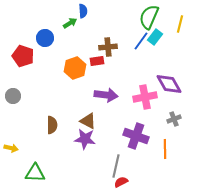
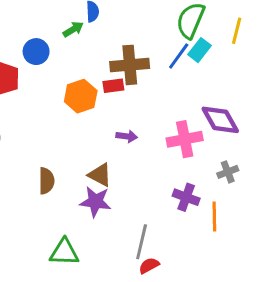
brown cross: (108, 47) -> (130, 65), size x1.4
purple arrow: (106, 95) -> (127, 136), size x0.6
purple cross: (136, 136) -> (186, 197), moved, size x0.7
green triangle: (35, 173) -> (64, 252), moved

